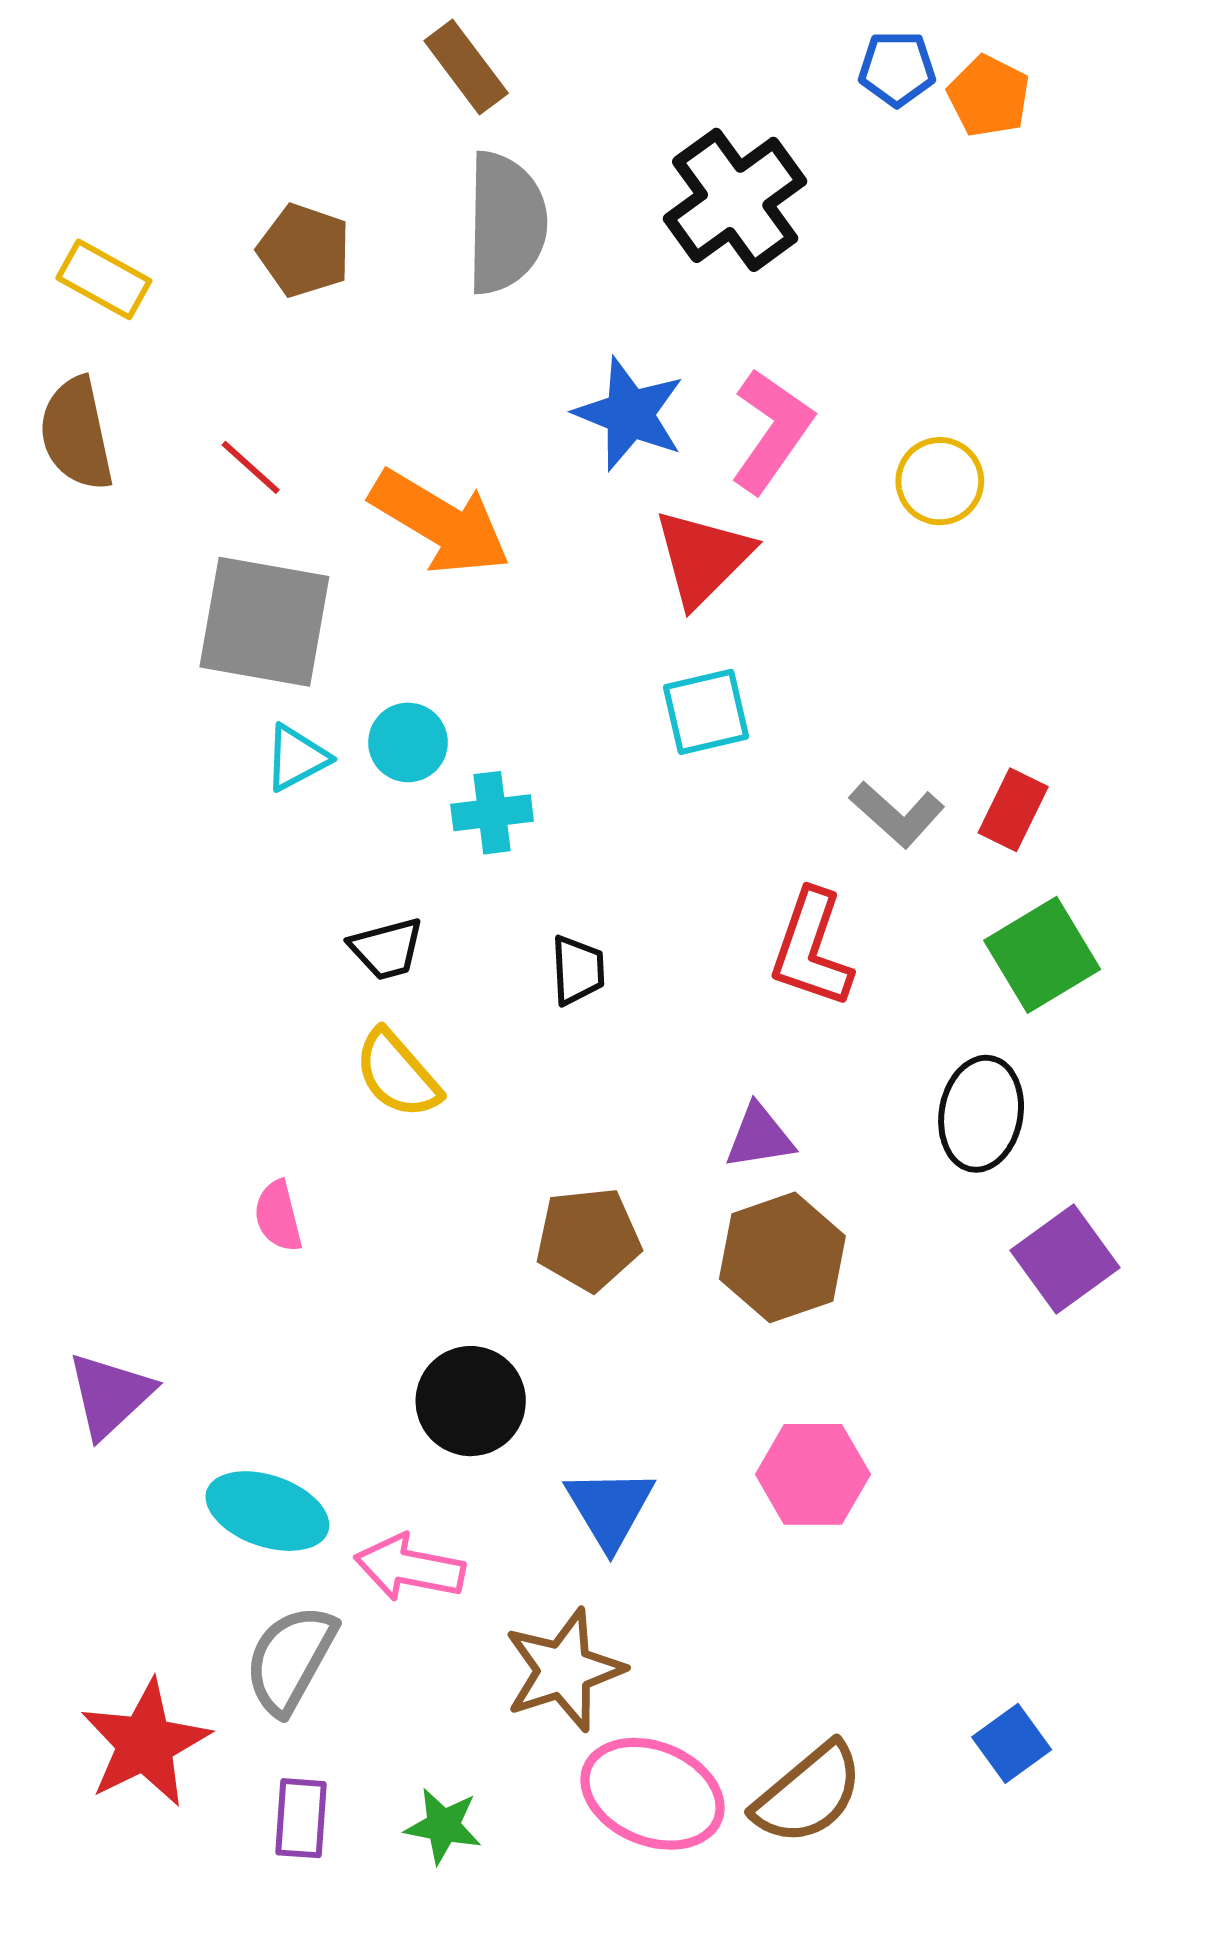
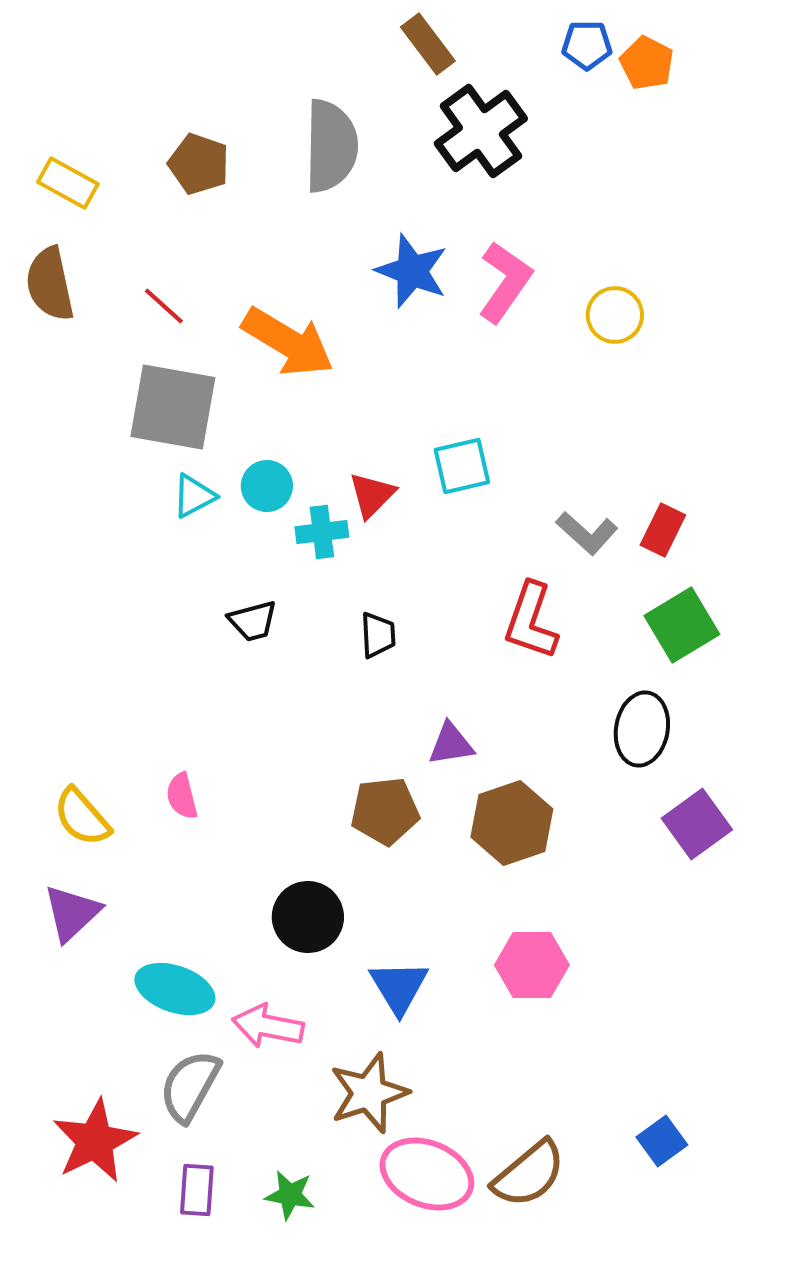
brown rectangle: (466, 67) -> (428, 44), moved
red triangle: (703, 558) -> (372, 495), moved, size x0.7
yellow semicircle: (397, 1074) -> (82, 817), moved
purple triangle: (759, 1137) -> (451, 744), moved

